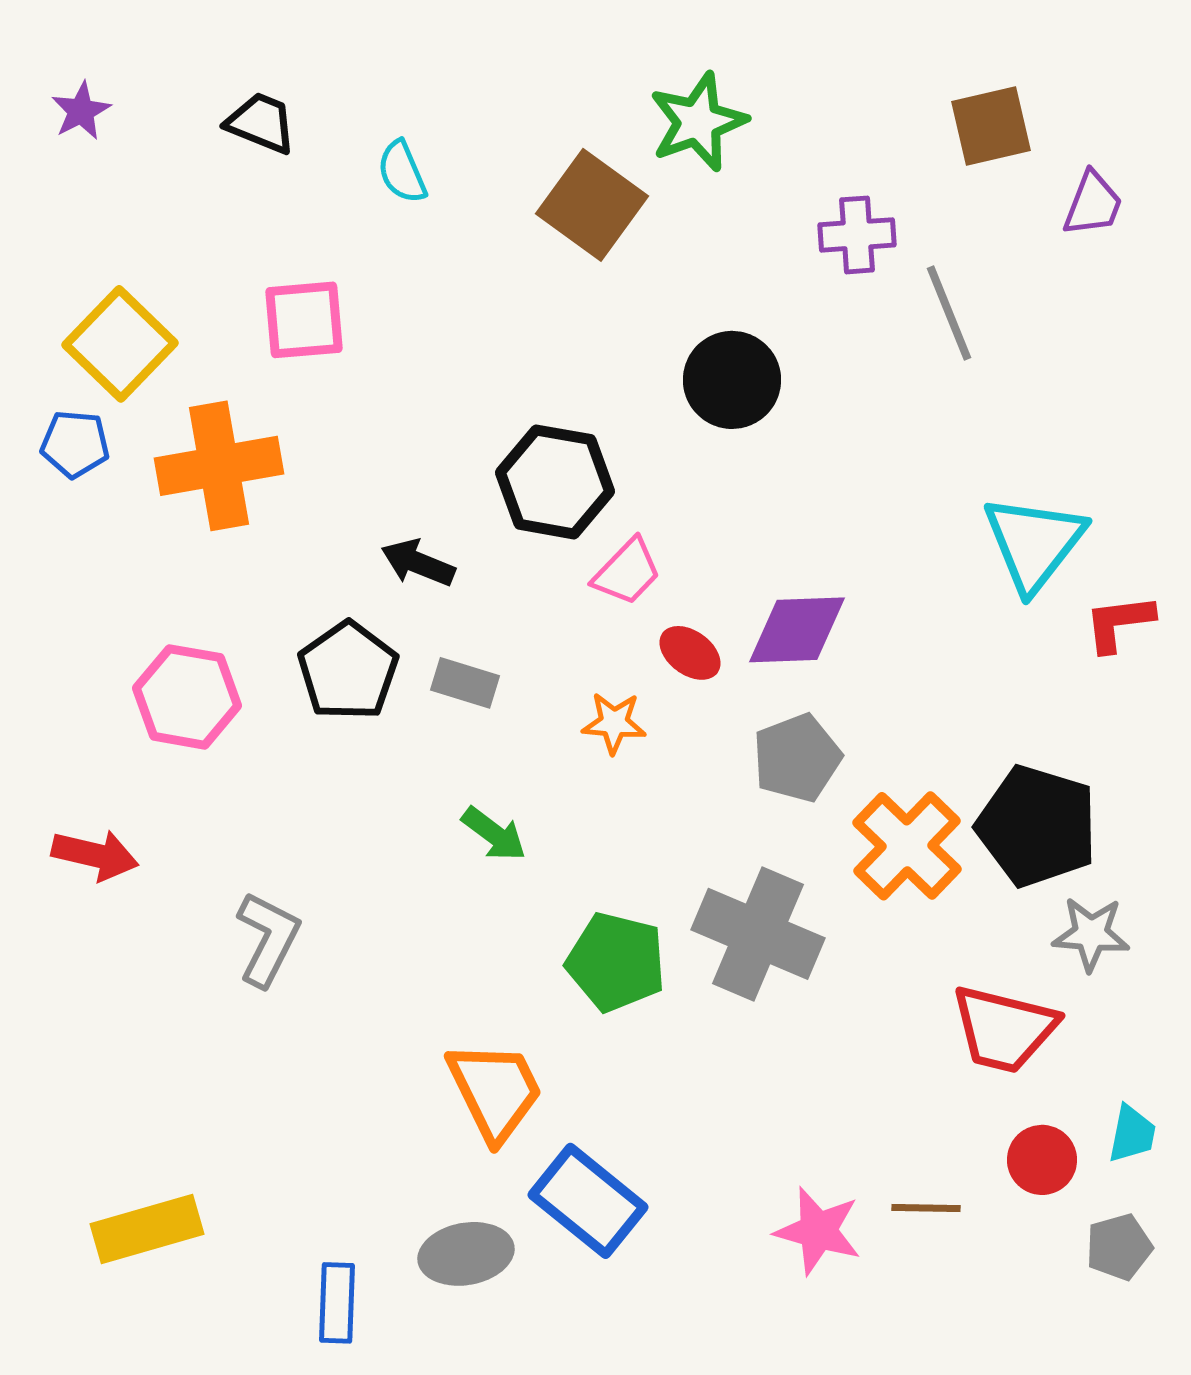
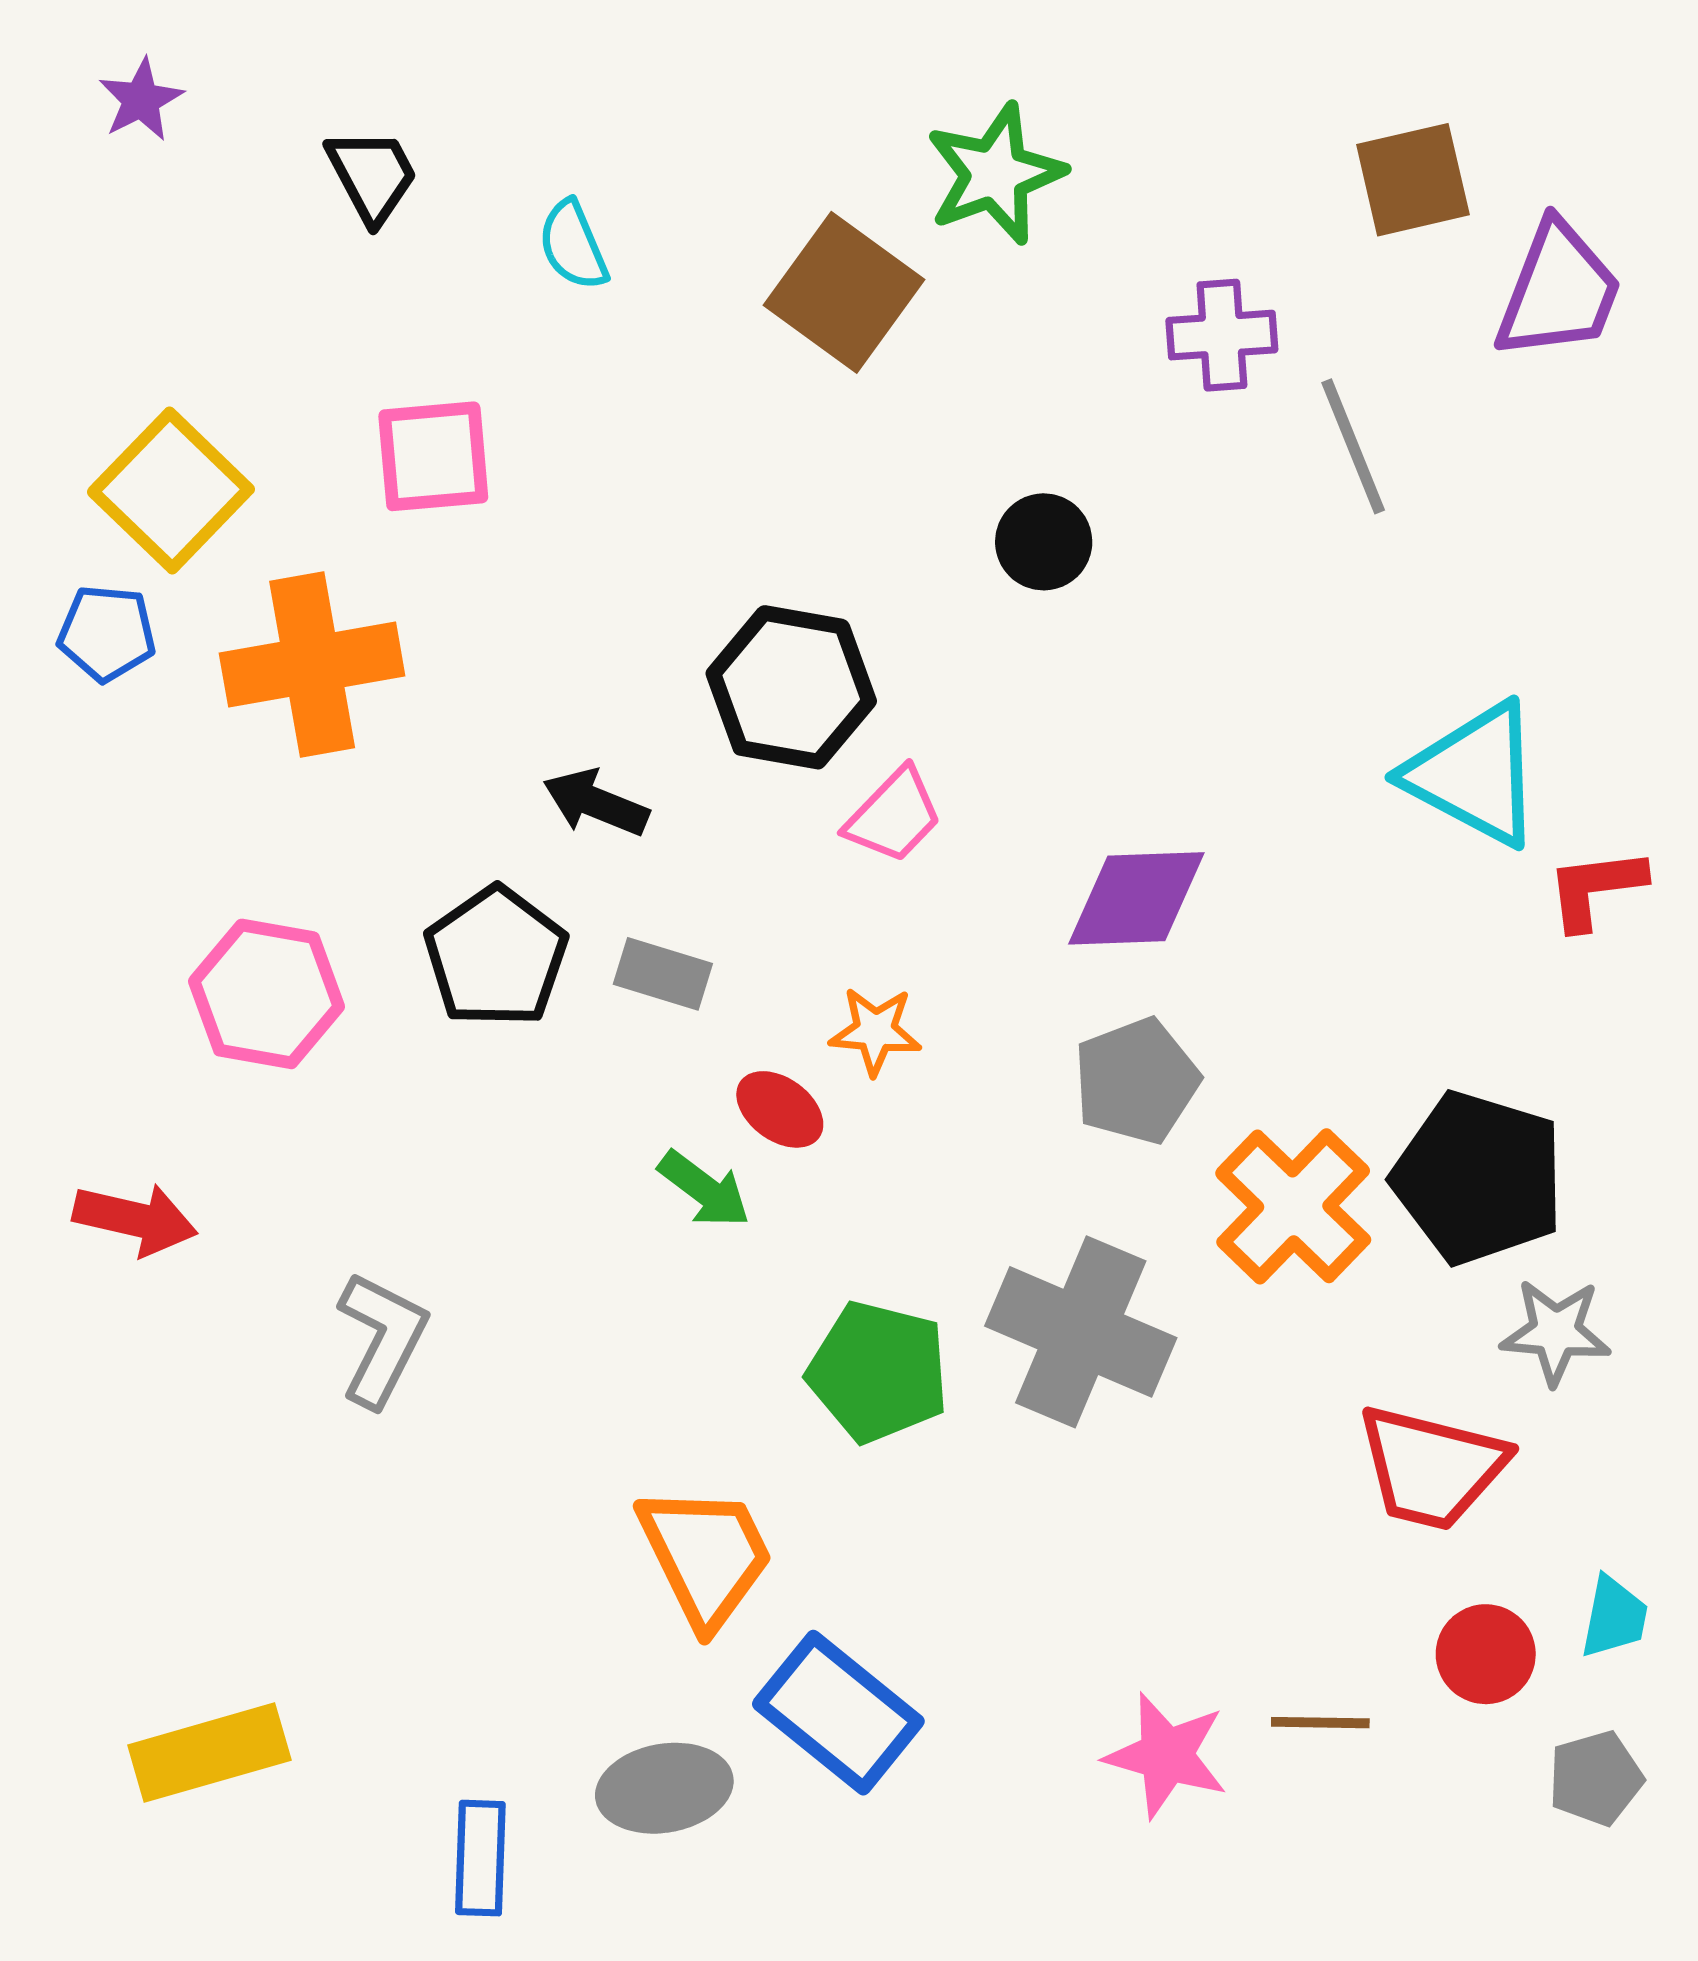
purple star: (81, 111) -> (141, 100), moved
black trapezoid: (261, 123) -> (372, 175), turned 40
purple trapezoid: (1093, 204) -> (1558, 291), size x1.5
black circle: (732, 380) -> (1044, 542), size x0.7
cyan triangle: (1034, 543) -> (1474, 774), turned -40
red ellipse: (690, 653) -> (780, 1109), moved

